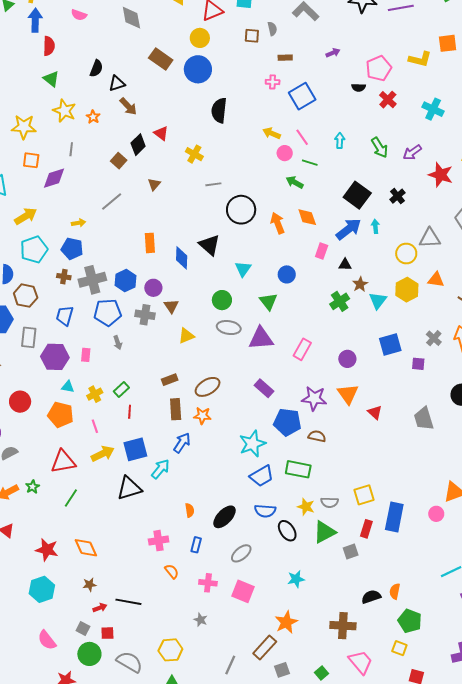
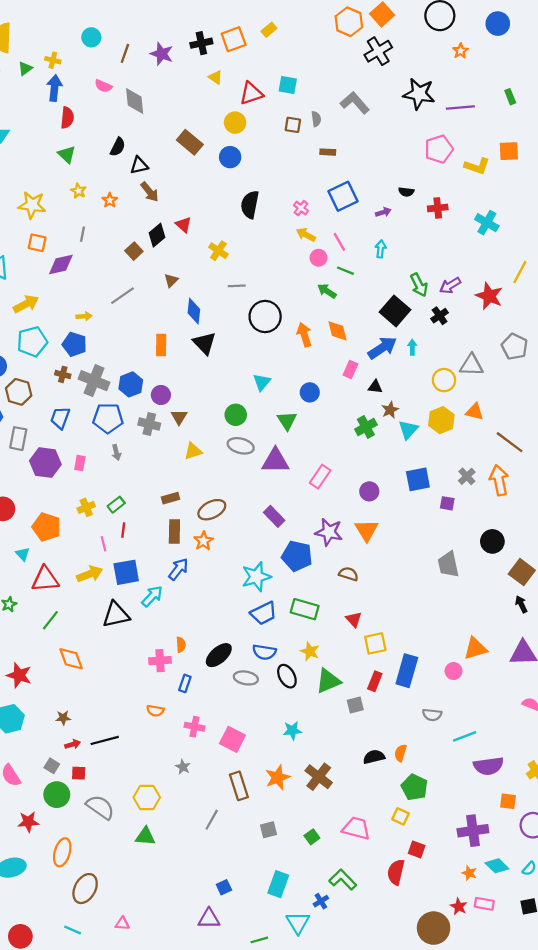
gray diamond: (131, 18) -> (135, 101), moved
purple arrow: (333, 53) -> (383, 212), moved
pink pentagon: (379, 68) -> (439, 149), moved
blue circle: (198, 69) -> (230, 157), size x0.7
pink cross: (273, 82) -> (301, 208), moved, turned 32
red cross: (388, 100) -> (438, 208), turned 36
yellow star: (64, 111) -> (78, 191), size x0.6
green arrow: (380, 148) -> (419, 285), moved
purple arrow: (412, 152) -> (450, 285), moved
black triangle: (209, 245) -> (204, 343), moved
blue diamond: (182, 258) -> (194, 311), moved
gray cross: (92, 280) -> (94, 381), turned 32
cyan triangle: (68, 387) -> (23, 554), moved, turned 32
red triangle: (375, 412) -> (354, 619), moved
orange star: (202, 416) -> (203, 541), turned 30
pink line: (95, 426) -> (104, 544), moved
brown semicircle: (317, 436) -> (348, 574), moved
gray semicircle: (330, 502) -> (432, 715), moved
pink cross: (159, 541) -> (160, 661), moved
orange diamond: (86, 548) -> (71, 659), moved
gray ellipse: (241, 553) -> (246, 678), moved, turned 45
orange semicircle: (172, 571) -> (155, 711), turned 133
black line: (128, 602) -> (105, 740), turned -30
brown cross: (343, 626) -> (319, 777), moved, turned 30
brown rectangle: (265, 648) -> (239, 786), moved, turned -65
pink trapezoid: (361, 662) -> (356, 828), turned -40

